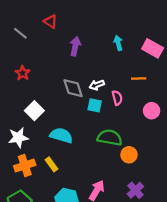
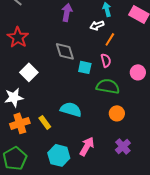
red star: (23, 73) -> (18, 37), size x1.5
orange line: (139, 78) -> (110, 39), moved, turned -56
white arrow: (97, 85) -> (97, 25), moved
cyan semicircle: (61, 135) -> (71, 109), moved
green semicircle: (110, 138) -> (108, 86), moved

